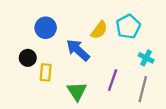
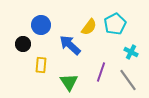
black circle: (28, 58) -> (23, 44), moved
gray line: (143, 89) -> (128, 80), turned -50

